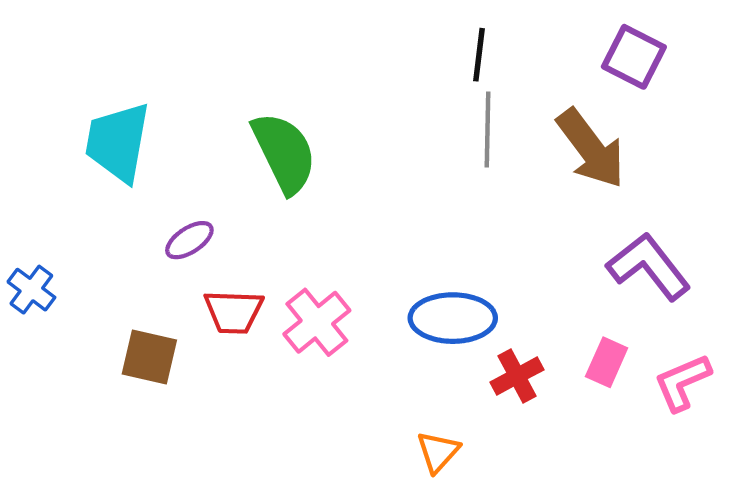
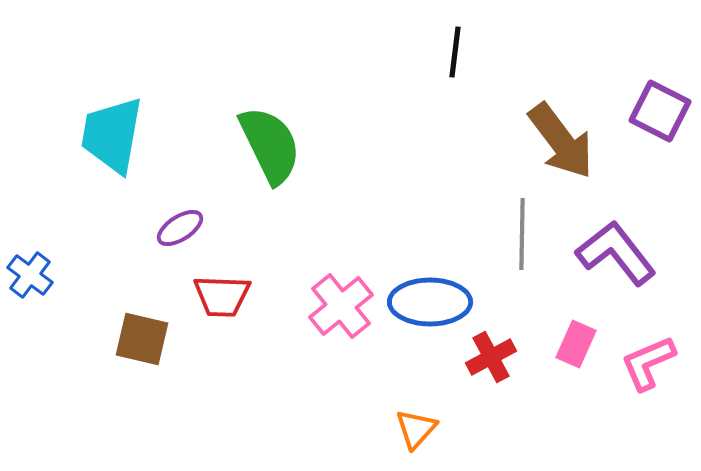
purple square: (634, 57) -> (660, 111), moved
gray line: (488, 129) -> (522, 234), moved
pink cross: (317, 322) -> (341, 306), moved

